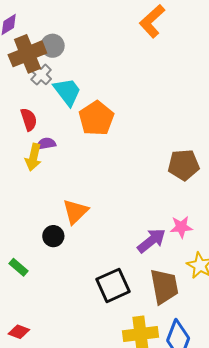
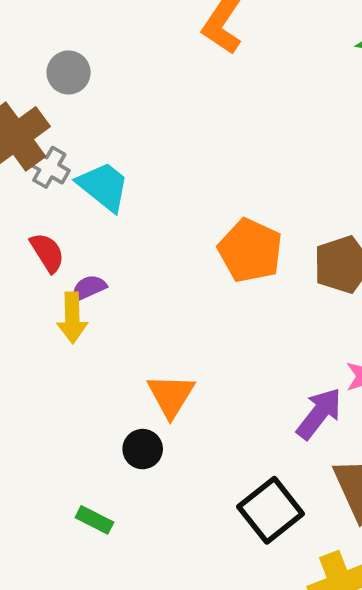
gray circle: (53, 46) -> (69, 72), moved
orange pentagon: (96, 118) -> (250, 251), moved

